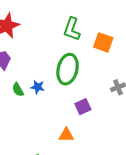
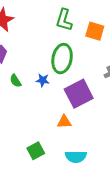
blue star: (38, 87) -> (43, 80), moved
purple square: (83, 107) -> (79, 94), size x1.8

